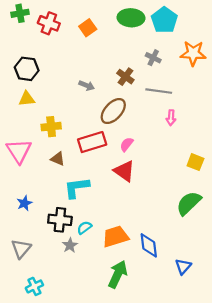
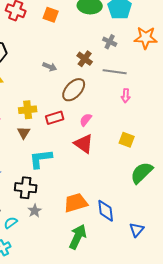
orange square: (88, 28) -> (51, 15), turned -35
yellow cross: (51, 127) -> (28, 110), moved
red rectangle: (92, 142) -> (55, 118), size x0.7
brown triangle: (58, 159) -> (24, 133), turned 40
yellow square: (195, 162) -> (127, 140), moved
cyan semicircle: (84, 228) -> (11, 223), moved

